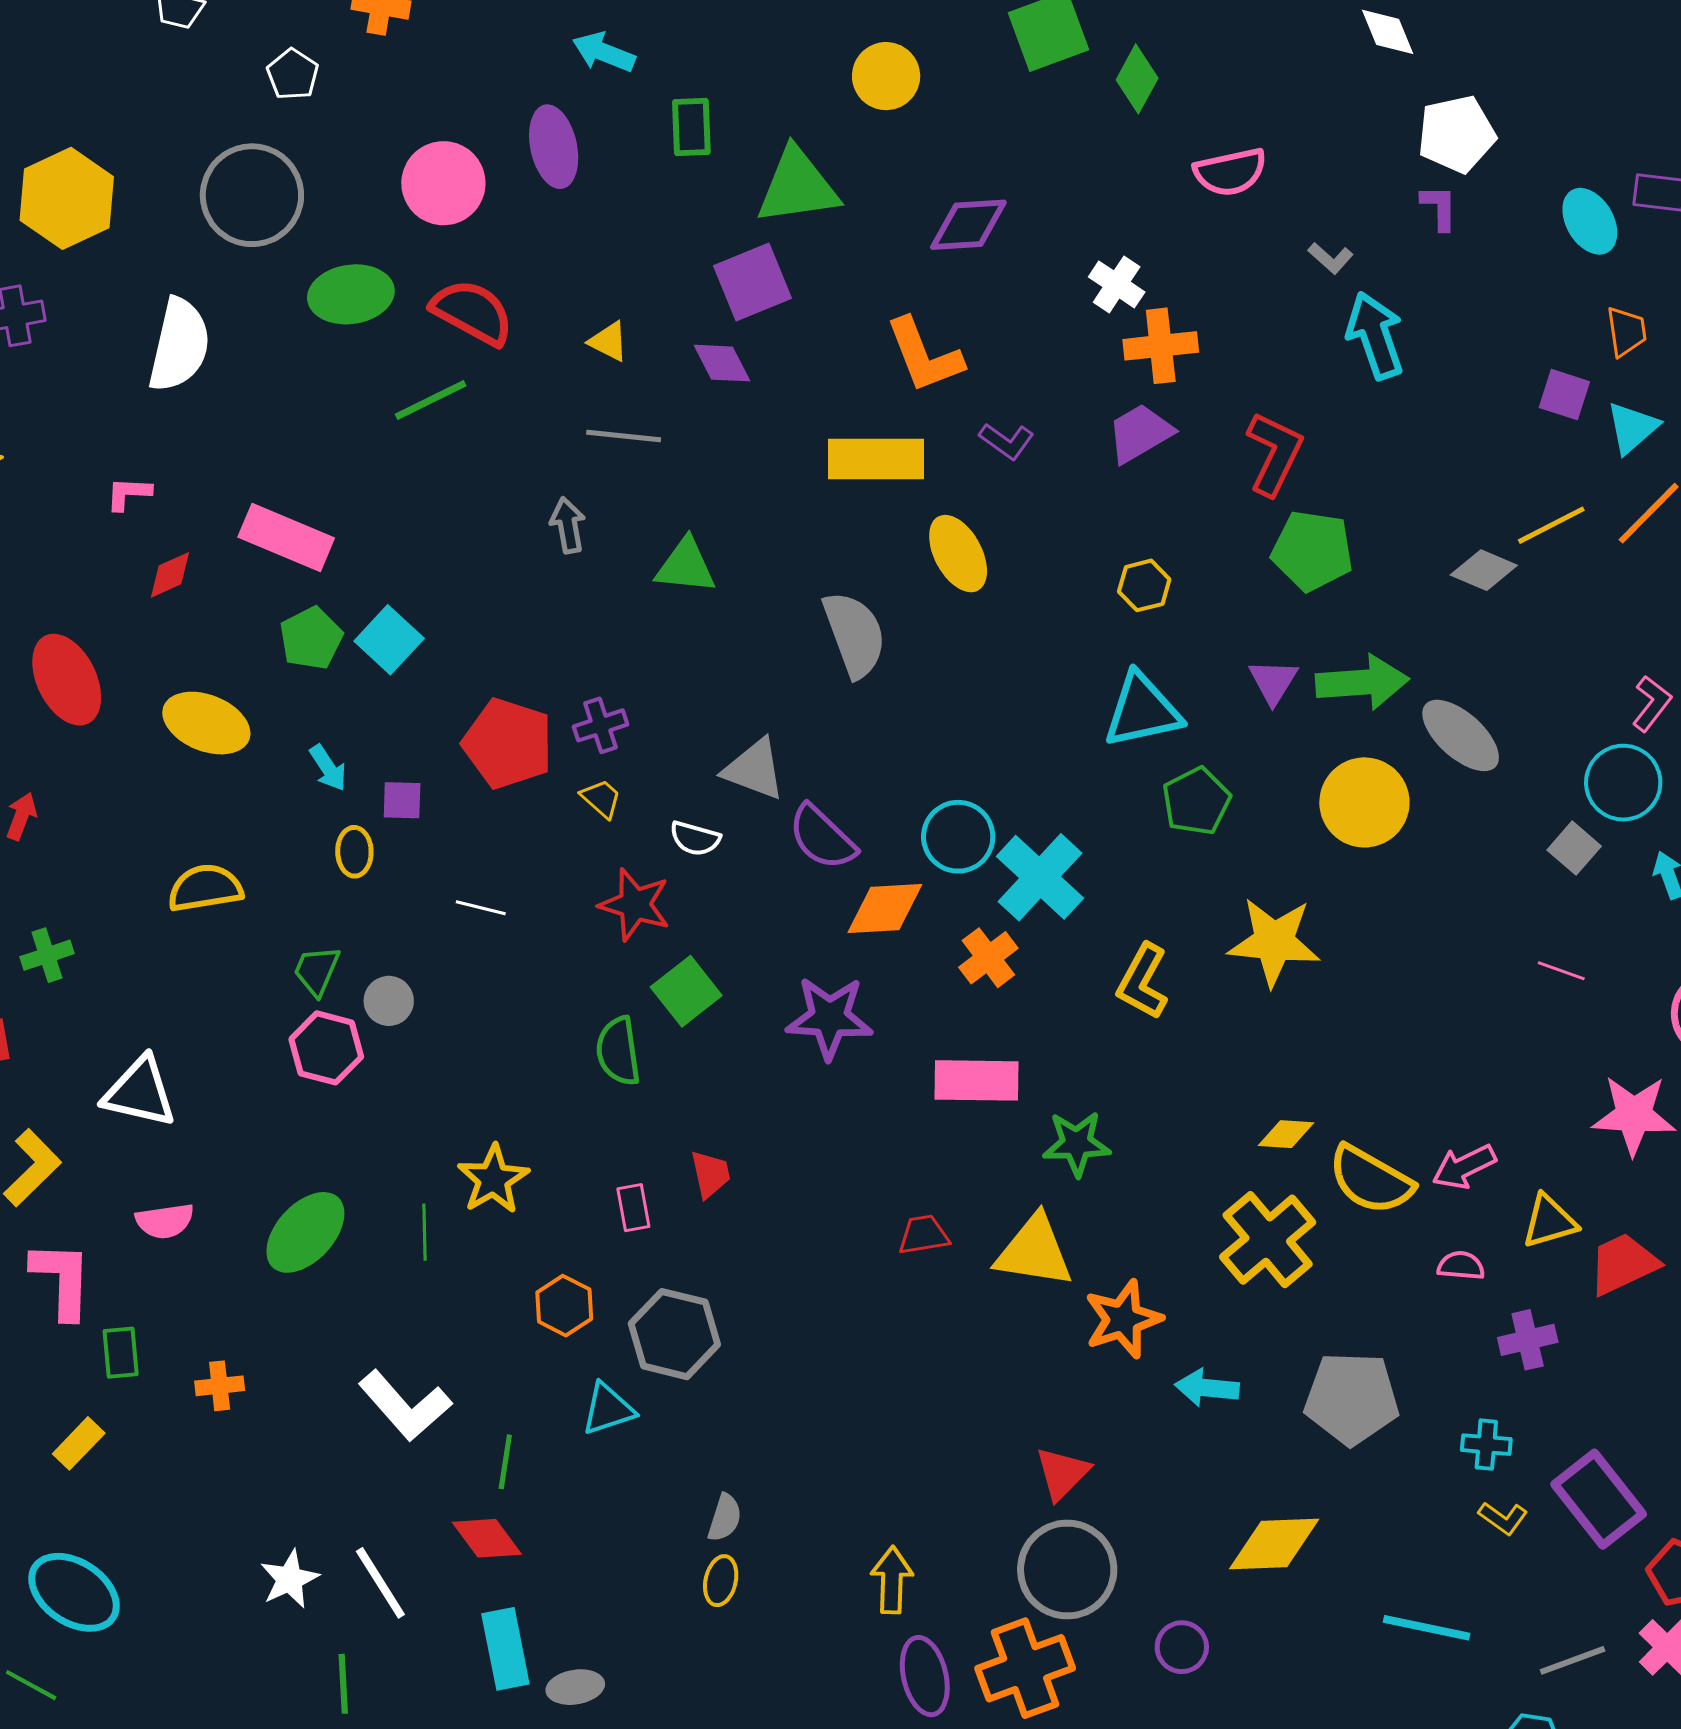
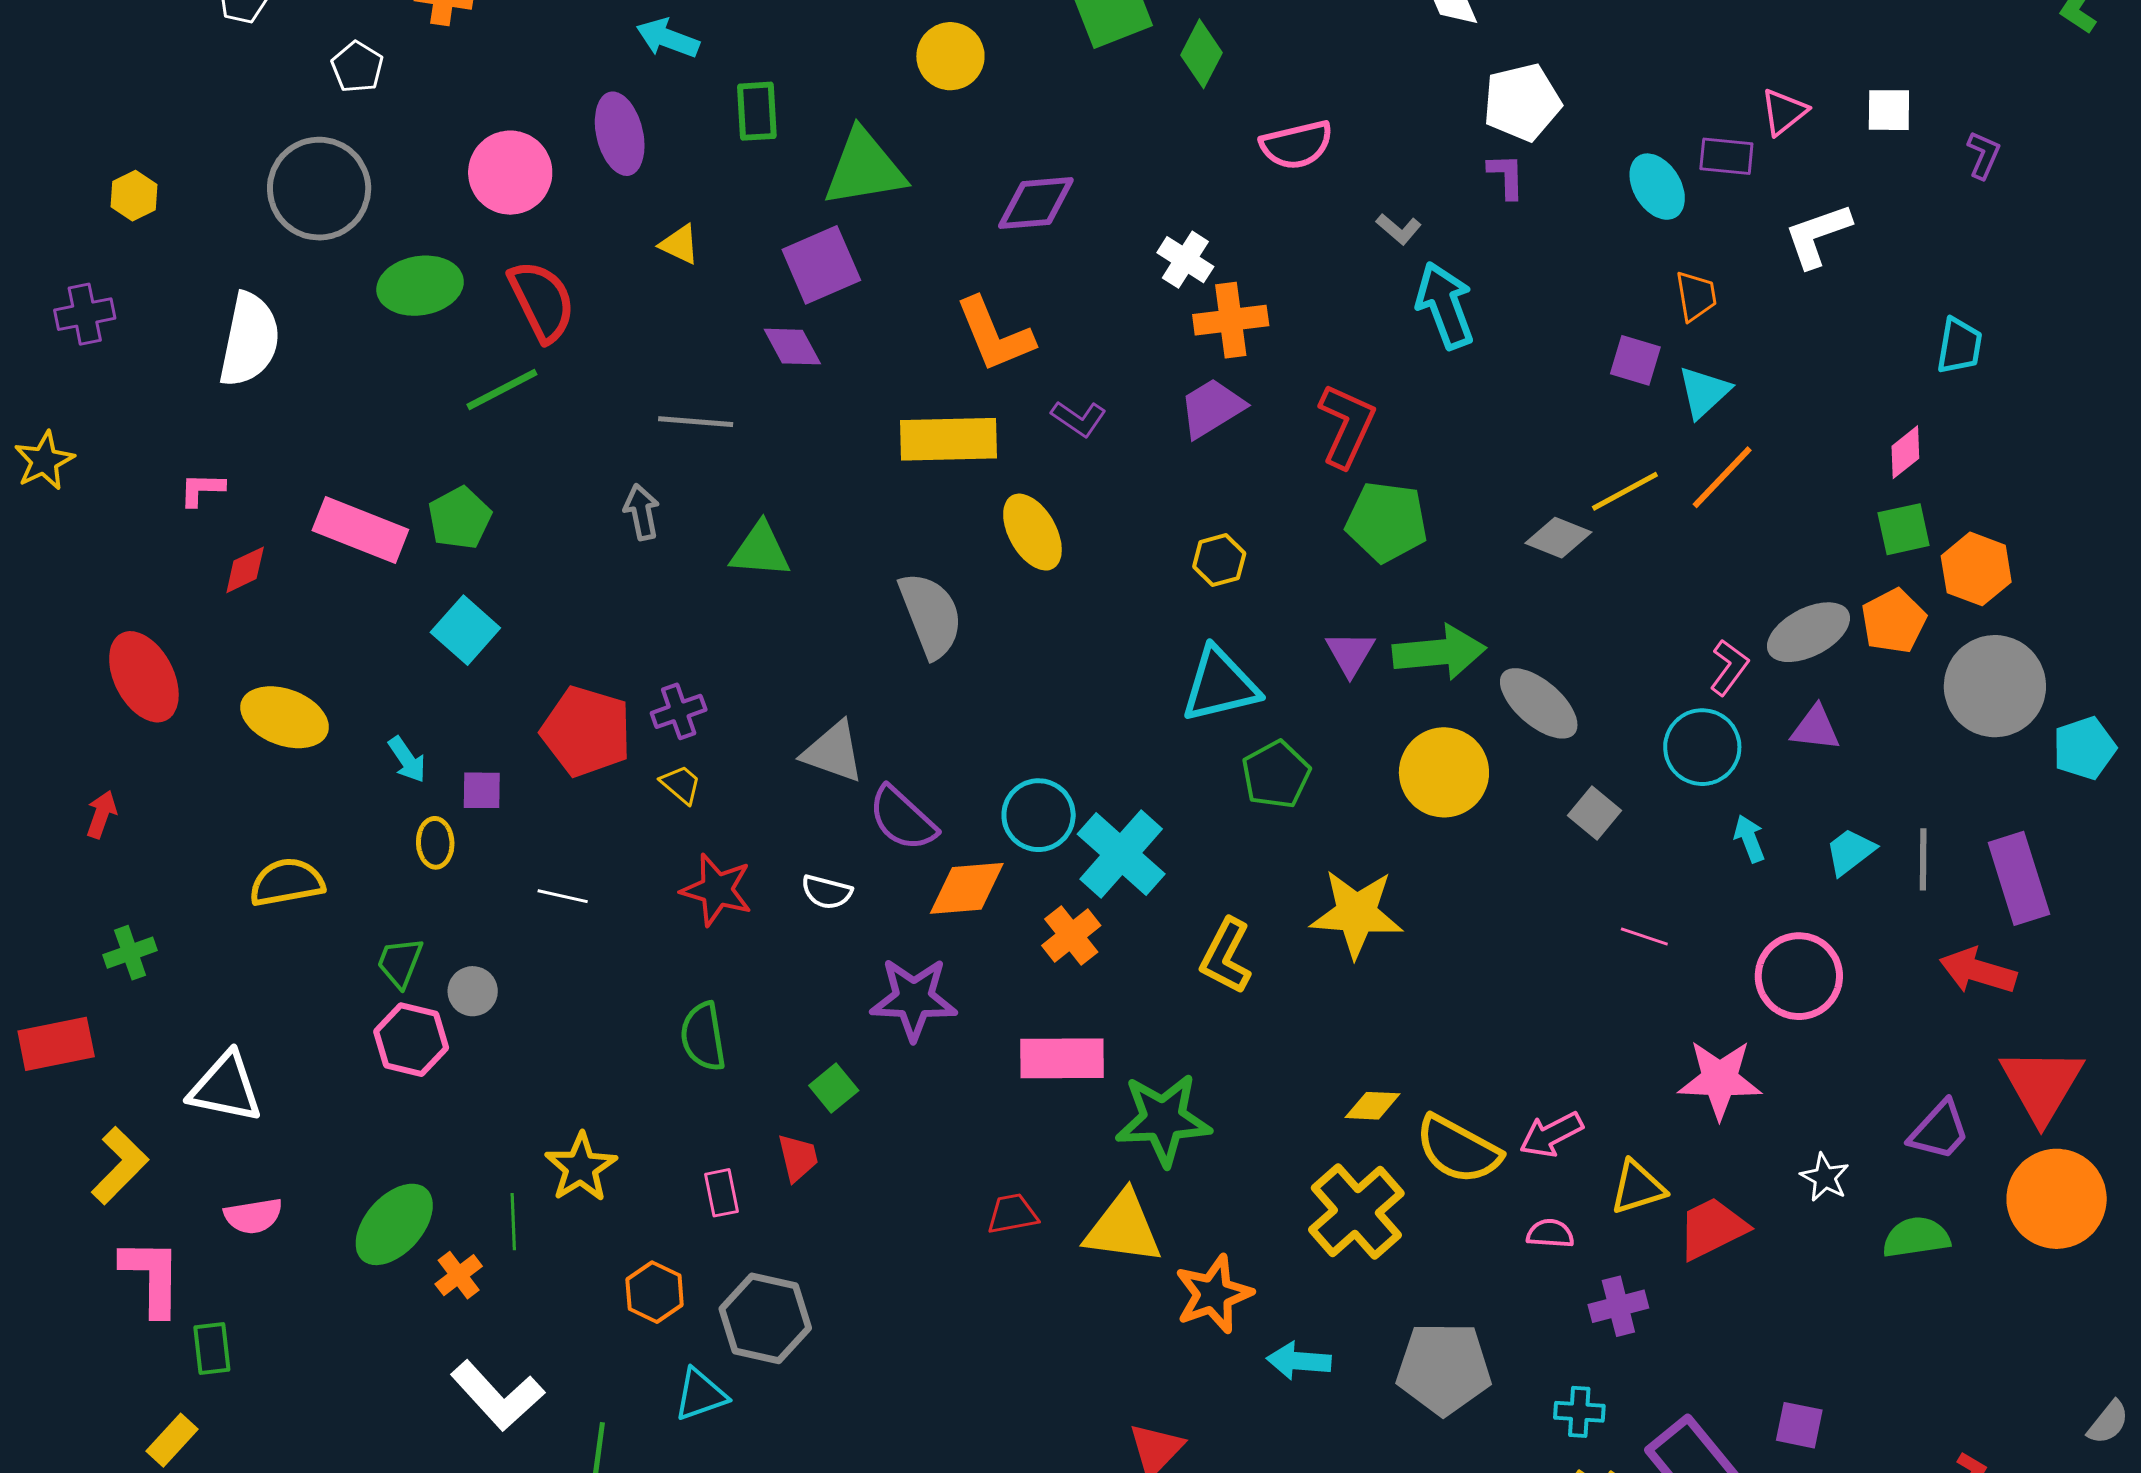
yellow hexagon: (67, 198) -> (134, 196), size x0.5
red semicircle: (472, 312) -> (542, 301), turned 36
yellow triangle: (609, 341) -> (679, 244), moved
green pentagon: (311, 638) -> (460, 518), moved
white semicircle: (695, 838) -> (827, 892), moved
gray square: (1574, 848) -> (1595, 813), moved
green square: (686, 991) -> (834, 1088), moved, size x0.7
green star: (1077, 1144) -> (1163, 1119), size x1.4
orange cross: (220, 1386) -> (459, 1275), moved, turned -30

